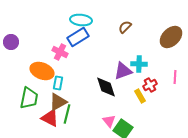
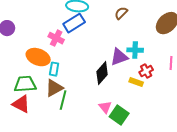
black diamond: (106, 87) -> (102, 73), turned 60
yellow rectangle: (140, 96) -> (136, 82), turned -40
green trapezoid: (29, 98) -> (25, 84), turned -105
red triangle: (50, 118) -> (21, 104), moved

